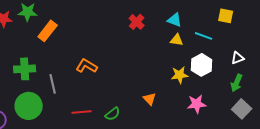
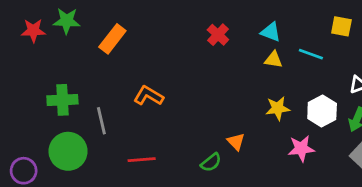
orange rectangle: (48, 31) -> (112, 39), moved
white hexagon: (202, 65) -> (322, 111), moved
green semicircle: (113, 114) -> (211, 162), moved

